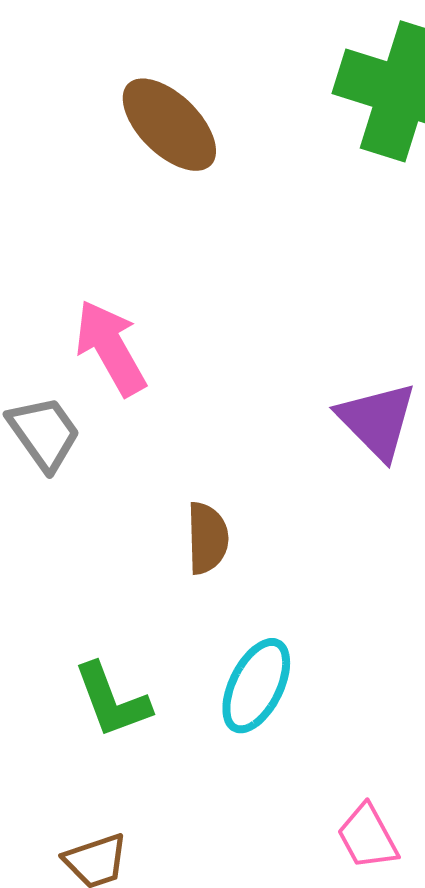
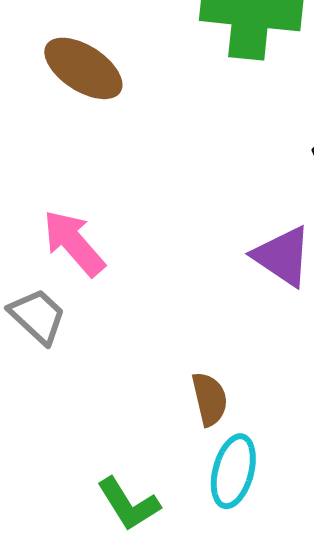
brown semicircle: (207, 538) -> (210, 399), moved

